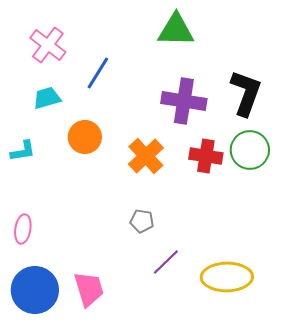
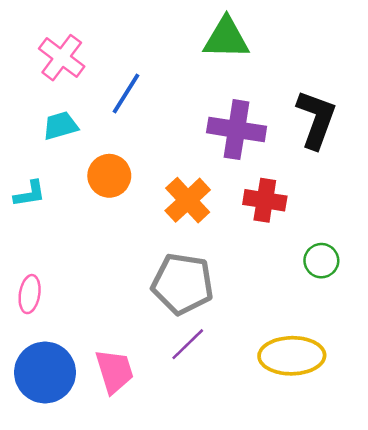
green circle: (250, 150) -> (321, 261), moved, size x0.7
gray pentagon: (142, 221) -> (183, 284), size x2.0
purple line: (166, 262) -> (188, 344), moved

